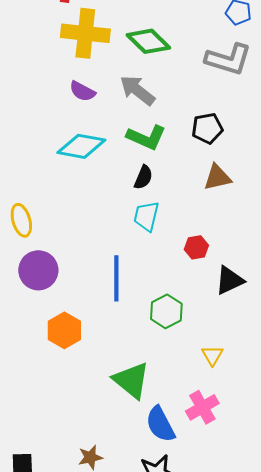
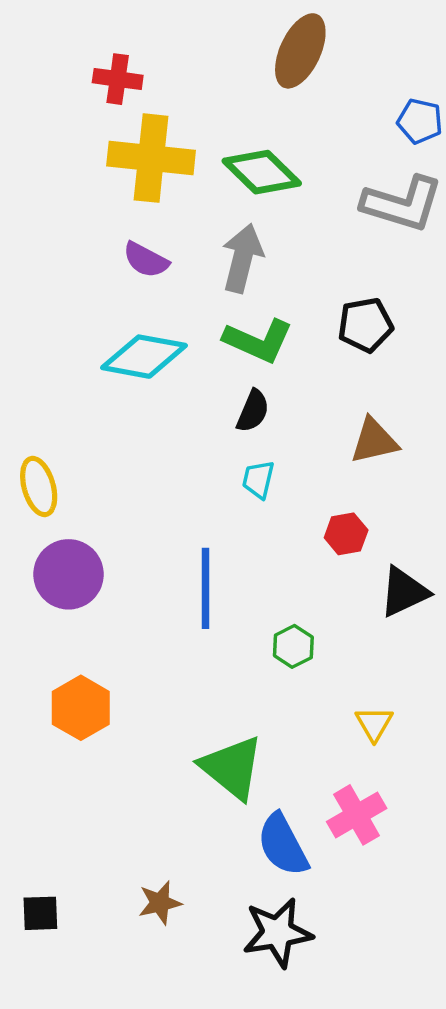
gray arrow: (137, 90) -> (242, 258), turned 66
brown triangle: (217, 177) -> (374, 441), moved
cyan trapezoid: (146, 216) -> (258, 479), size x0.7
green hexagon: (166, 311) -> (293, 646), size x0.7
orange hexagon: (64, 330) -> (81, 708), moved

